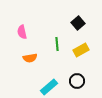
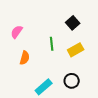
pink semicircle: (22, 32) -> (17, 32), turned 48
orange semicircle: (30, 58) -> (25, 58), turned -64

